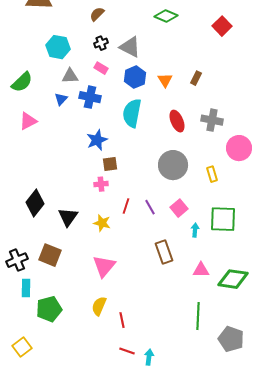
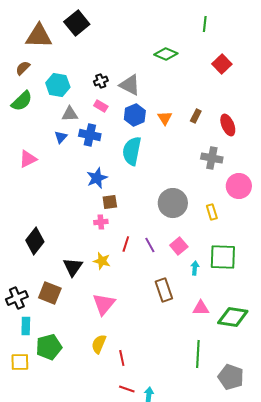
brown semicircle: (97, 14) -> (23, 68), moved
green semicircle: (22, 82) -> (22, 101), moved
red ellipse: (177, 121) -> (228, 125), moved
black triangle: (68, 217) -> (73, 267), moved
yellow square: (22, 347) -> (20, 362), moved, turned 36

